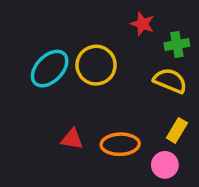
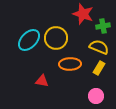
red star: (142, 24) -> (83, 14), size x1.5
yellow rectangle: (177, 130) -> (99, 68), moved
orange ellipse: (120, 144) -> (70, 64), moved

